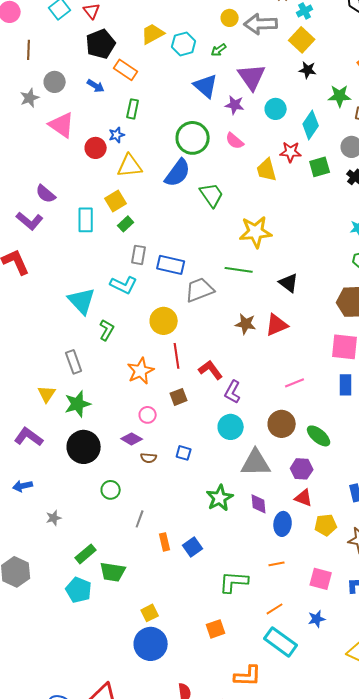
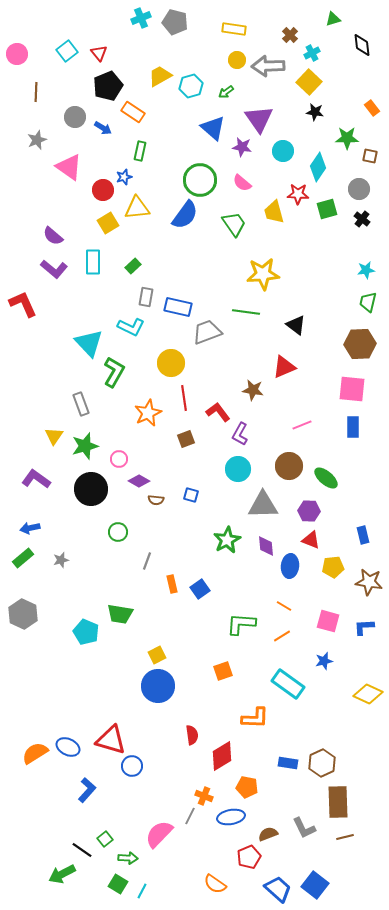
gray circle: (55, 82) -> (75, 117), moved
green trapezoid: (212, 195) -> (234, 224), moved
yellow square: (116, 201) -> (108, 223), moved
purple L-shape: (30, 221) -> (54, 269), moved
brown star: (246, 324) -> (253, 390), moved
green L-shape: (107, 330) -> (114, 372), size x1.4
pink circle: (148, 415) -> (119, 459), moved
green rectangle: (86, 554) -> (23, 558), moved
orange line: (277, 564) -> (284, 606), turned 42
orange line: (275, 609) -> (282, 636), moved

